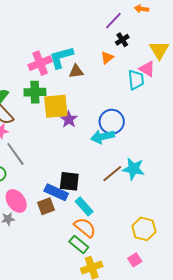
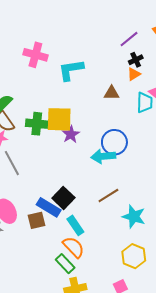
orange triangle: (107, 58) -> (134, 74), moved
pink cross: (40, 63) -> (35, 55), moved, turned 30
brown triangle: (76, 71) -> (112, 93), moved
green cross: (35, 92) -> (37, 124), moved
cyan star: (133, 169) -> (134, 217), moved
black square: (69, 181) -> (63, 198), turned 30

